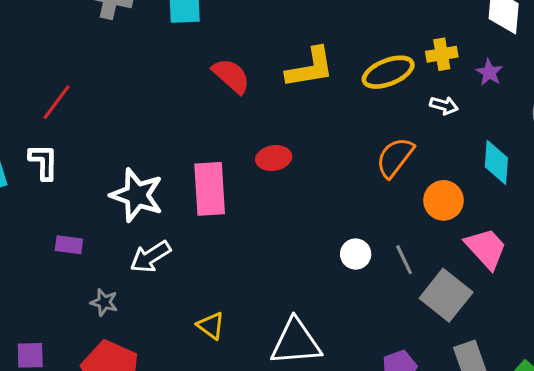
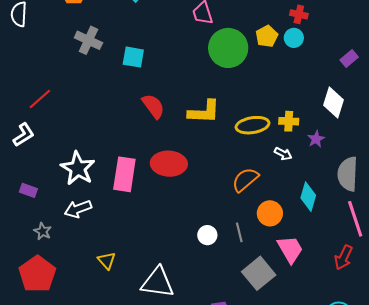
red ellipse: (274, 158) -> (169, 164), size x1.6
white L-shape: (44, 162) -> (24, 135), turned 45
gray line: (404, 260) -> (239, 232), moved

